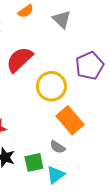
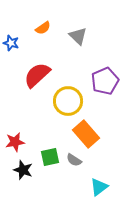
green square: (34, 162) -> (50, 157), moved
cyan triangle: (56, 175) -> (99, 187), moved

